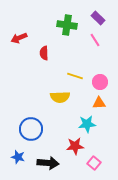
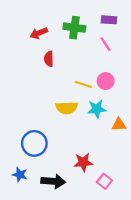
purple rectangle: (98, 18) -> (109, 20), turned -40
red arrow: (19, 38) -> (39, 33), moved
pink circle: (100, 82) -> (106, 81), moved
orange triangle: (99, 103) -> (119, 125), moved
cyan star: (87, 124) -> (97, 109), moved

